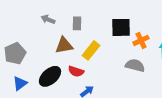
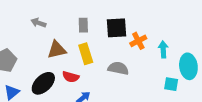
gray rectangle: (77, 23) -> (83, 25), moved
yellow rectangle: (91, 50) -> (86, 54), turned -54
gray semicircle: (135, 65) -> (118, 68), moved

